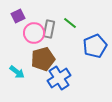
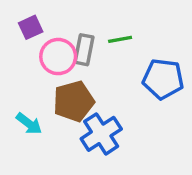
green line: (70, 23) -> (120, 39), turned -48
blue pentagon: (95, 46) -> (163, 79), turned 30

